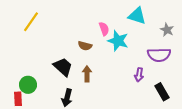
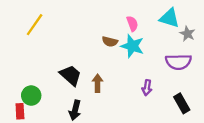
cyan triangle: (137, 16) -> (169, 18), moved
pink semicircle: (104, 29) -> (132, 24), moved
brown semicircle: (85, 46) -> (110, 42), moved
purple arrow: (139, 75) -> (147, 88), moved

